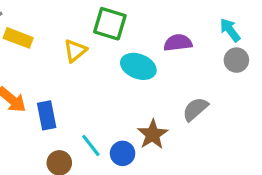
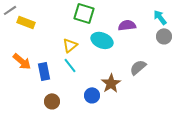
yellow triangle: (75, 51) -> (70, 45), moved
cyan line: (91, 145) -> (70, 65), moved

